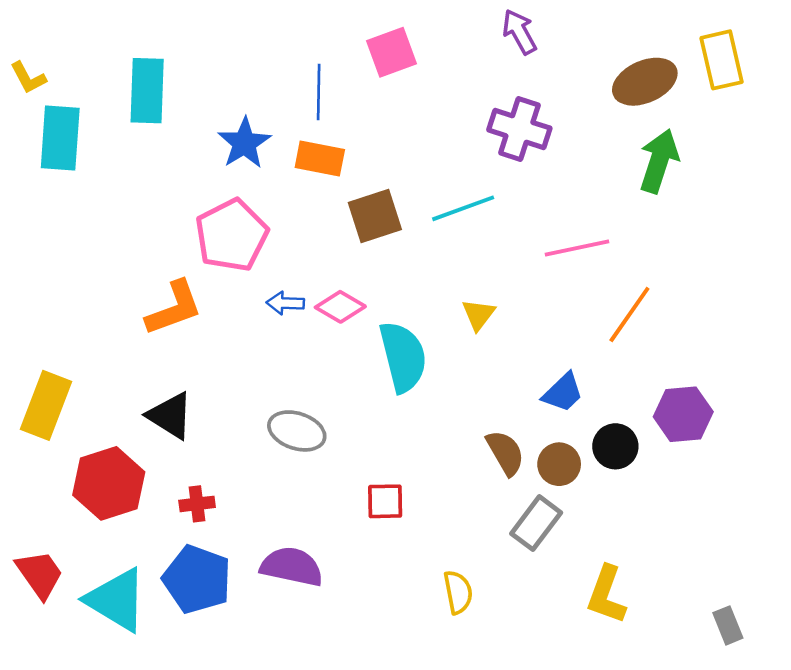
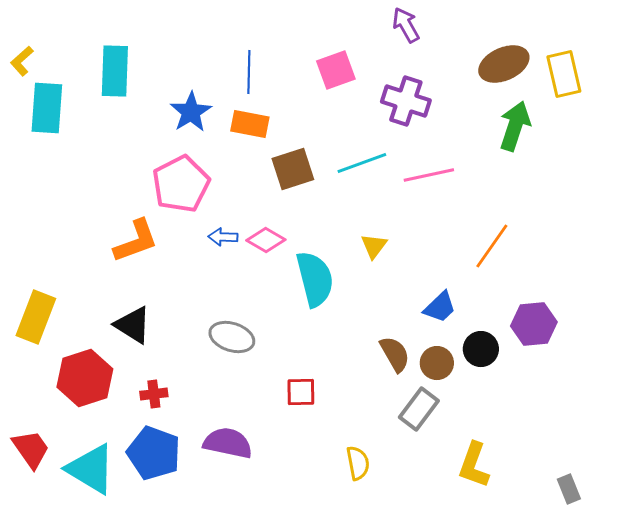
pink square: (391, 52) -> (336, 70), moved
yellow rectangle: (722, 60) -> (564, 74), moved
yellow L-shape: (28, 78) -> (22, 61), turned 76
pink line: (577, 248) -> (429, 175), moved

